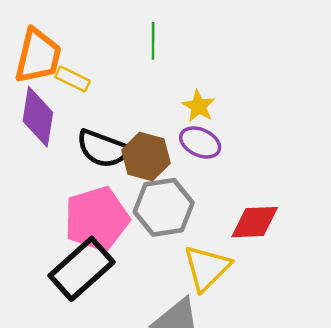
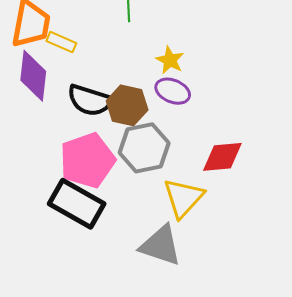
black rectangle: (82, 269) -> (77, 204), turned 74

